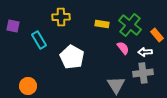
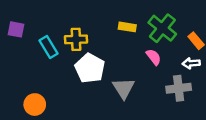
yellow cross: (61, 17) -> (76, 39), moved
white arrow: (145, 52) -> (191, 63), moved
gray triangle: (116, 85) -> (124, 88), moved

